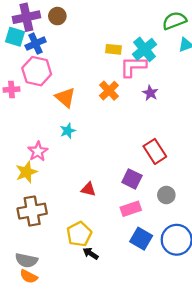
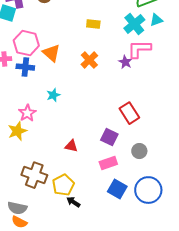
blue cross: (36, 44) -> (25, 67), moved, turned 30
cyan cross: (145, 49) -> (134, 24), moved
pink L-shape: (133, 67) -> (139, 49), moved
orange triangle: (65, 98) -> (51, 53), moved
brown cross: (32, 211) -> (34, 175), moved, turned 30

